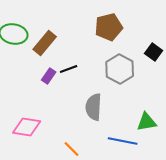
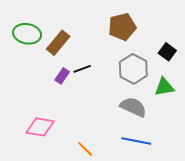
gray semicircle: (94, 107) -> (133, 107), moved, turned 112
green triangle: (147, 122) -> (164, 87), moved

